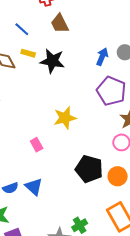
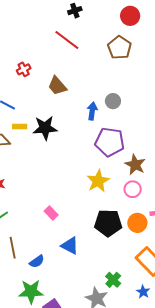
brown trapezoid: (60, 24) -> (57, 86), moved
yellow star: (65, 118) -> (98, 181), moved
blue triangle: (34, 187) -> (70, 246), moved

